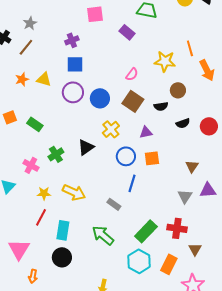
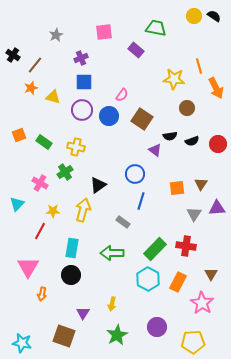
gray star: (30, 23) -> (56, 35), moved
pink semicircle: (132, 74) -> (122, 95), moved
orange star: (22, 79) -> (31, 88), moved
black semicircle: (161, 106) -> (170, 136), moved
yellow cross: (111, 129) -> (76, 147), moved, turned -36
purple triangle: (146, 132) -> (155, 150), turned 48
black triangle: (86, 147) -> (98, 185), moved
orange square: (152, 158) -> (177, 188), moved
yellow arrow: (74, 192) -> (83, 210), turned -100
red line: (41, 217) -> (40, 231), moved
green arrow: (103, 235) -> (112, 253), turned -40
brown triangle: (195, 249) -> (211, 274), moved

